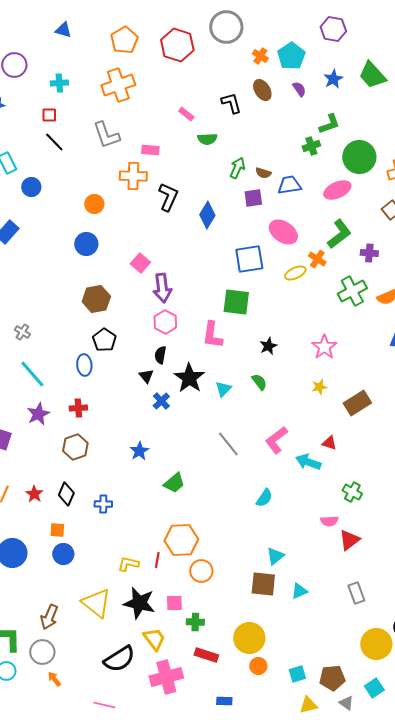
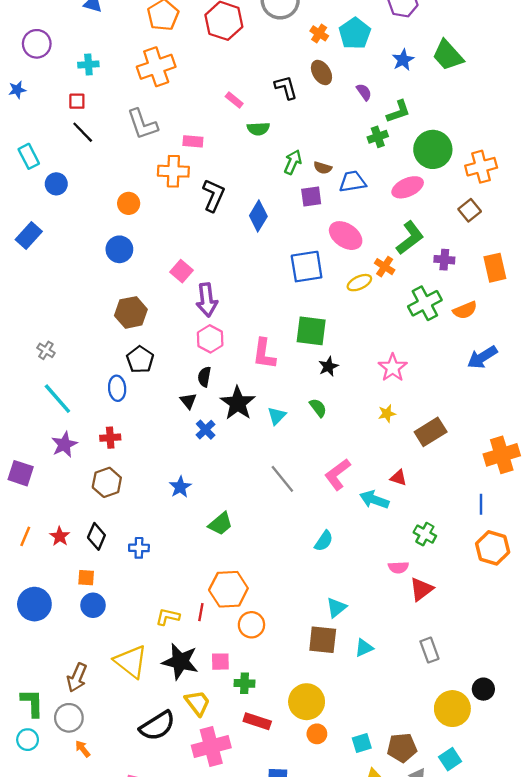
purple semicircle: (299, 89) -> (364, 92), moved
green square: (236, 302) -> (311, 331), moved

